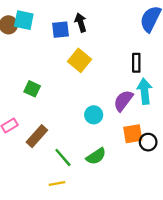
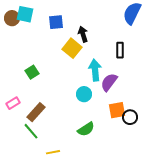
black arrow: (81, 22) -> (83, 34), moved
green square: (32, 89) -> (32, 72), turned 32
cyan arrow: (145, 91) -> (95, 70), moved
green line: (63, 157) -> (31, 131), moved

